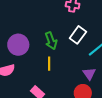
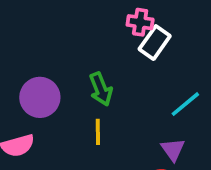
white rectangle: (78, 35) -> (155, 43), moved

